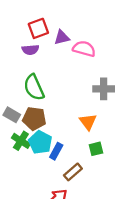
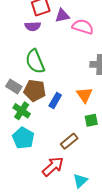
cyan pentagon: (40, 142) -> (23, 138), moved
blue rectangle: (56, 151) -> (55, 100), moved

